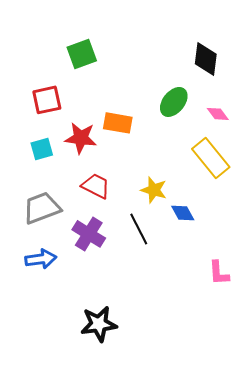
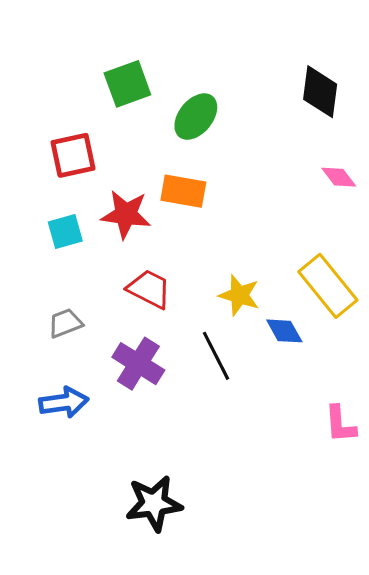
green ellipse: (174, 102) -> (196, 117), moved
yellow rectangle: (211, 158) -> (328, 286), moved
gray trapezoid: (42, 208) -> (65, 323), size x0.6

